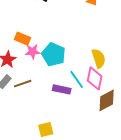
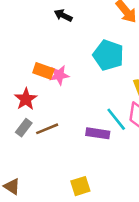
pink star: (33, 52) -> (59, 75), moved
cyan pentagon: (54, 54) -> (108, 55), moved

